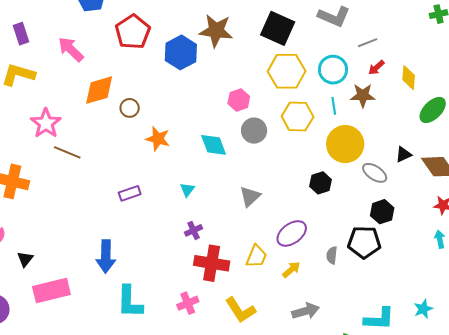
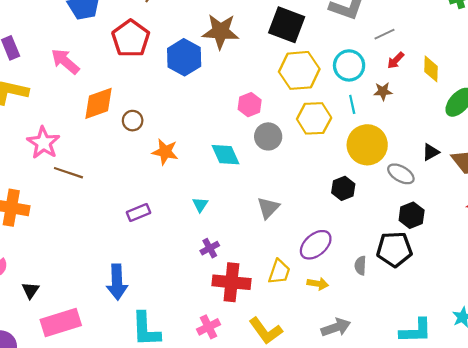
brown star: (363, 95) -> (383, 91), size x0.7
yellow arrow: (291, 270) -> (318, 284), turned 54

